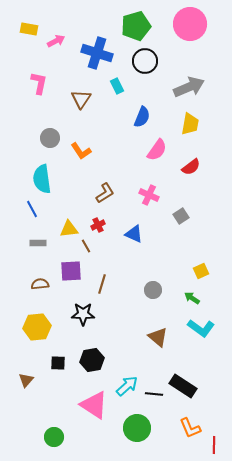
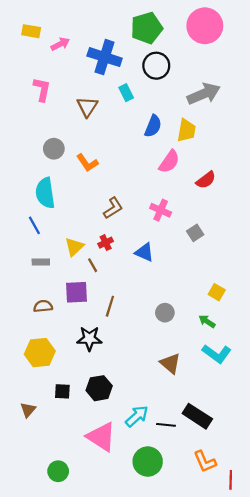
yellow trapezoid: (190, 124) -> (186, 130), moved
yellow triangle: (69, 229) -> (74, 247), turned -36
yellow square: (201, 271) -> (217, 292), turned -35

